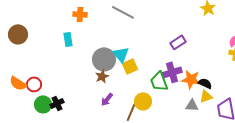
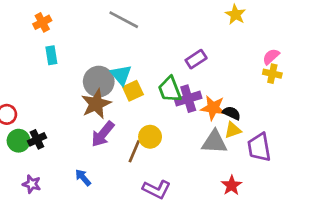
orange cross: (80, 14) -> (42, 22), moved, turned -32
brown star: (102, 76) -> (96, 104), size x1.6
green trapezoid: (159, 81) -> (170, 89), moved
purple arrow: (107, 99) -> (103, 134), size x1.5
gray triangle: (192, 105) -> (214, 142), size x1.5

